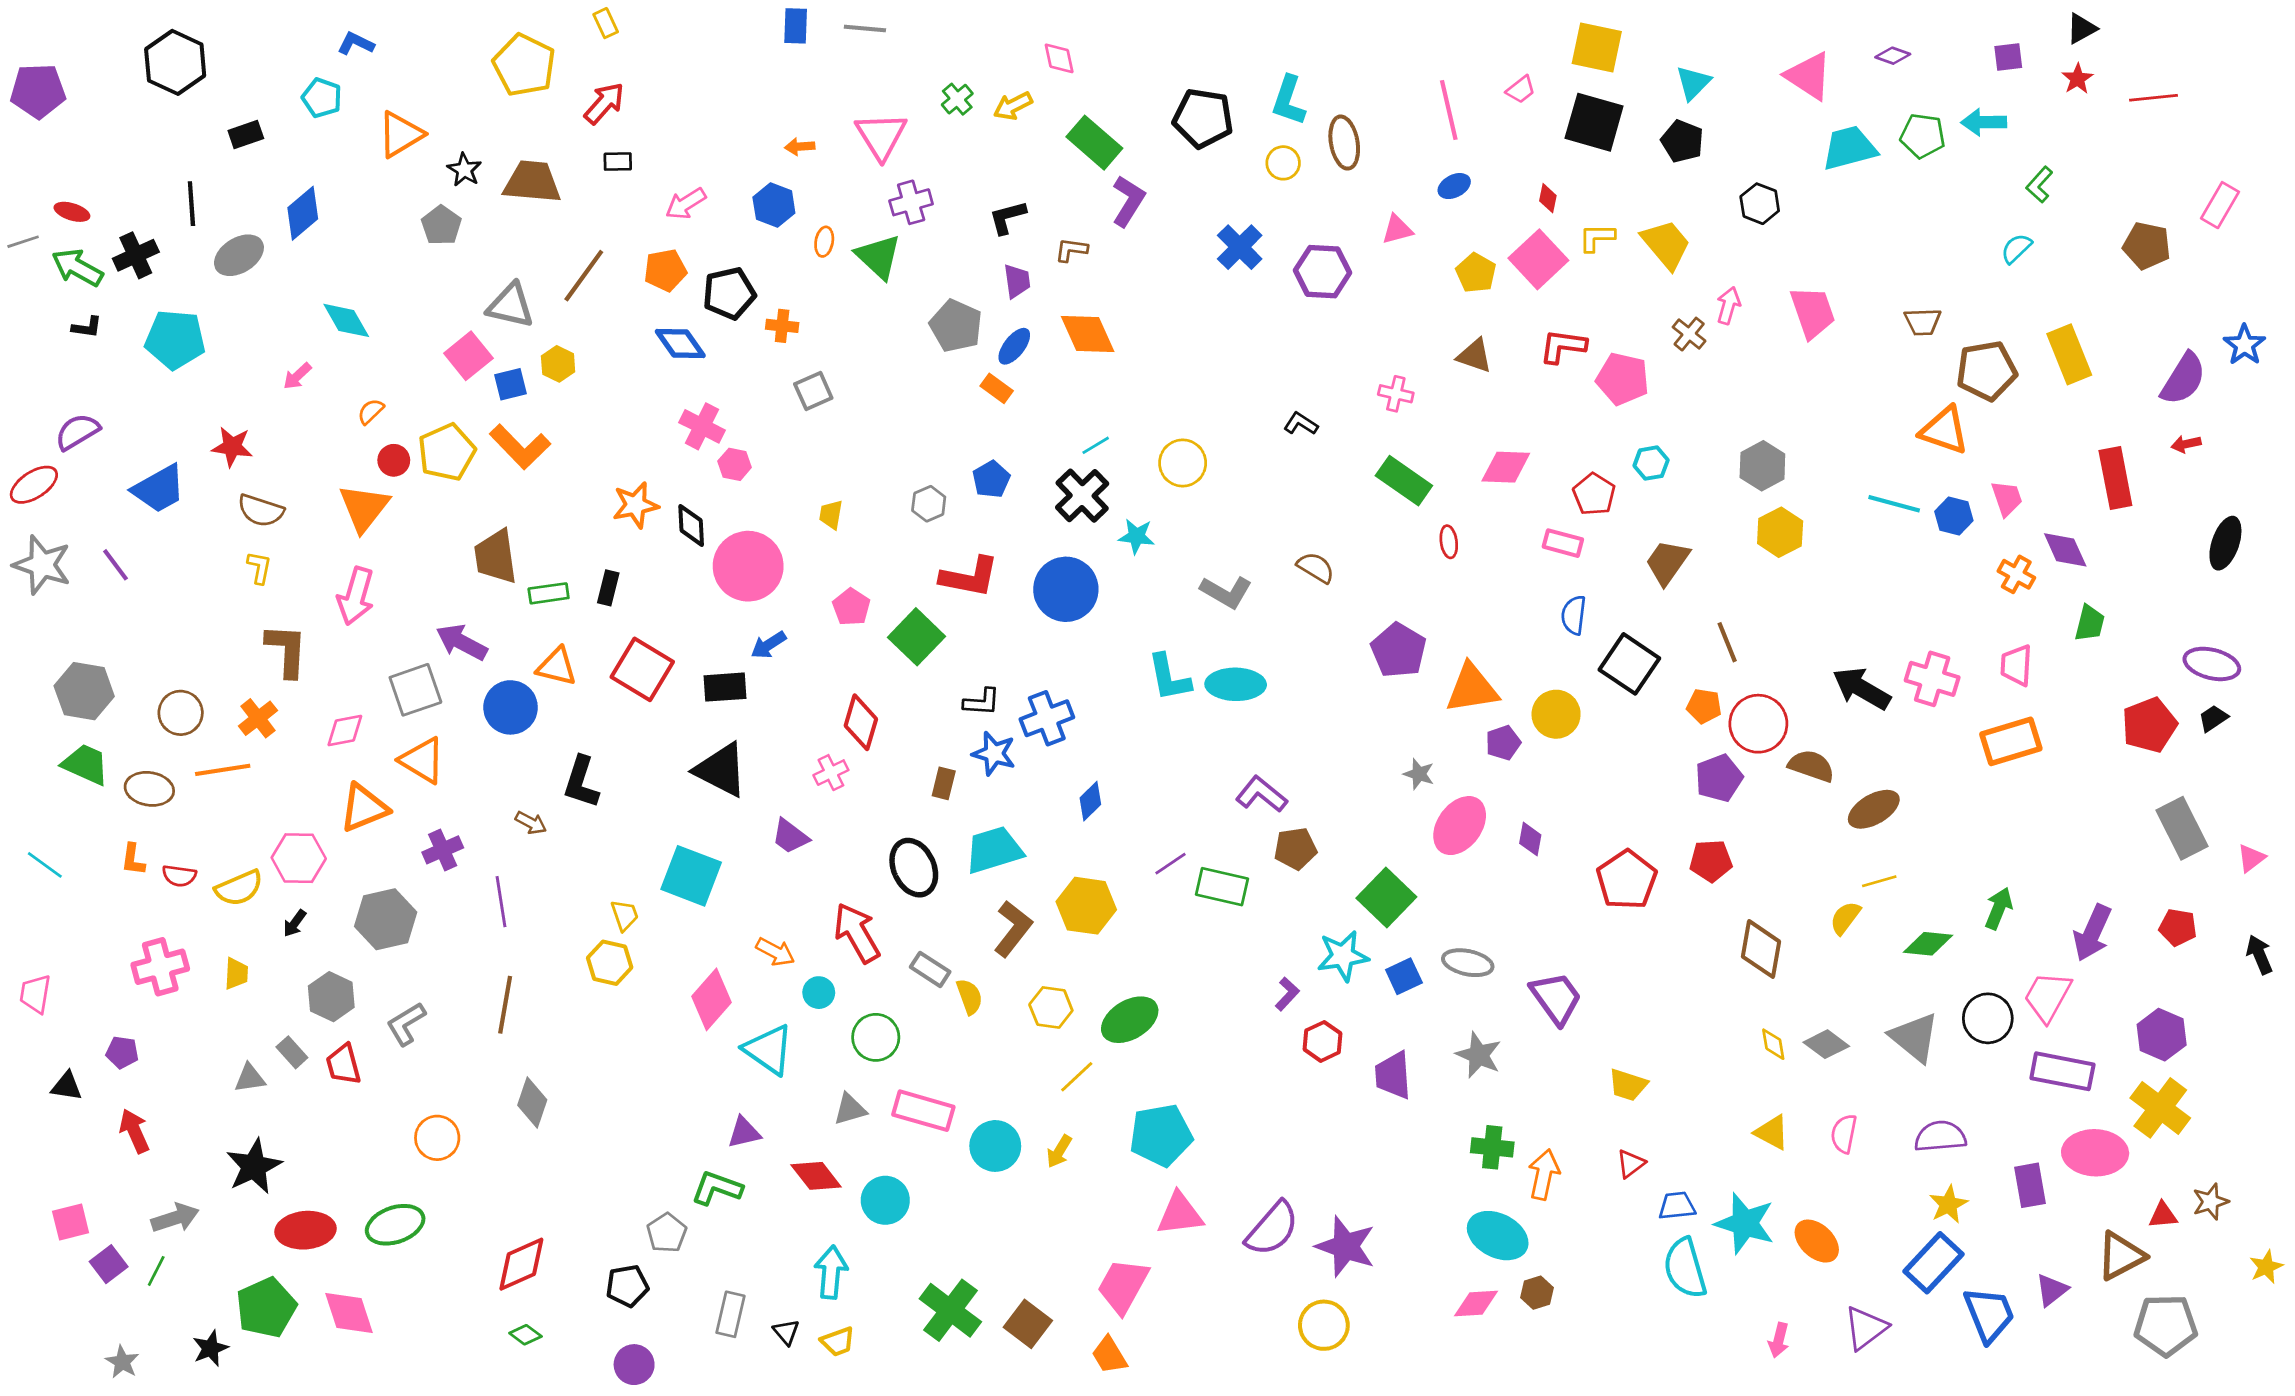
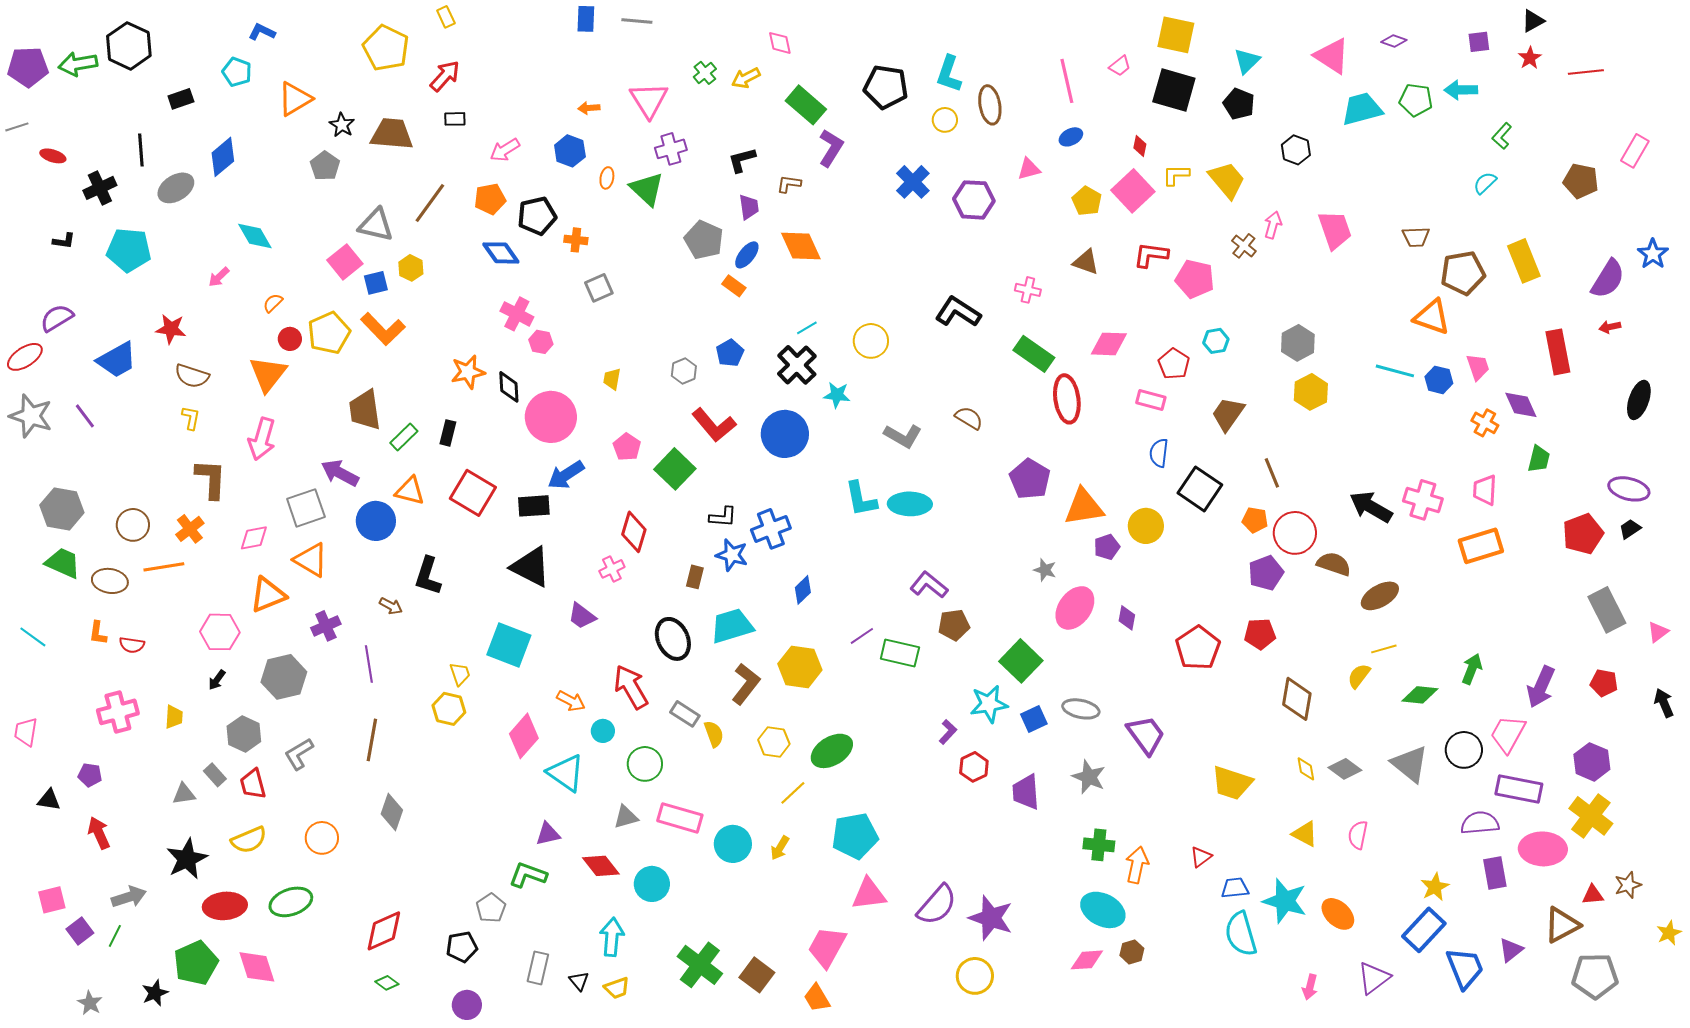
gray line: (23, 242) -> (17, 127), moved
green arrow: (77, 267) -> (78, 64), moved, turned -39
black L-shape: (1301, 424) -> (958, 312), size x1.8
red ellipse: (1449, 542) -> (1067, 399), size x2.0
red L-shape: (969, 577) -> (714, 425), turned 39
green rectangle: (549, 593) -> (404, 437), turned -36
blue arrow: (769, 645) -> (566, 475), size x1.4
yellow semicircle: (239, 888) -> (249, 840), moved
yellow trapezoid: (1628, 1085) -> (1232, 783), moved, size x1.4
purple semicircle: (1940, 1136) -> (1480, 823), moved

